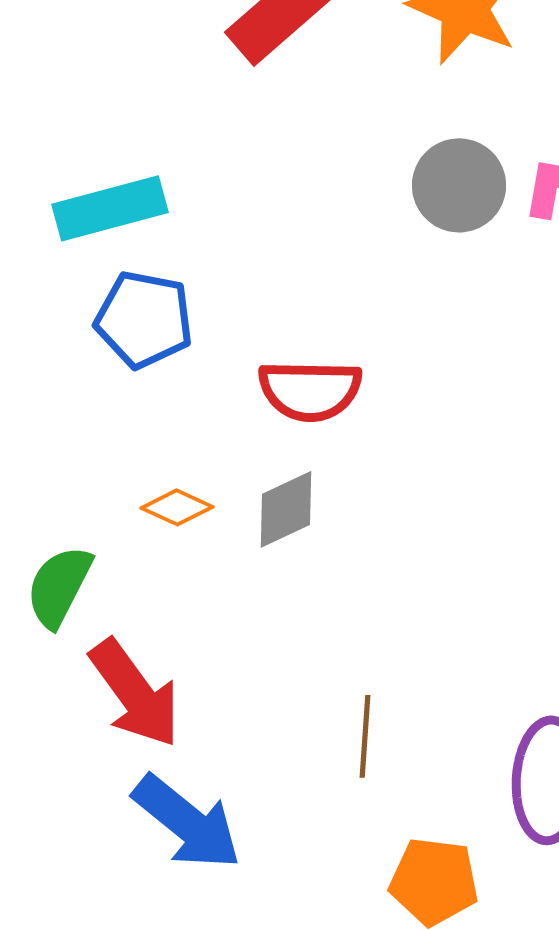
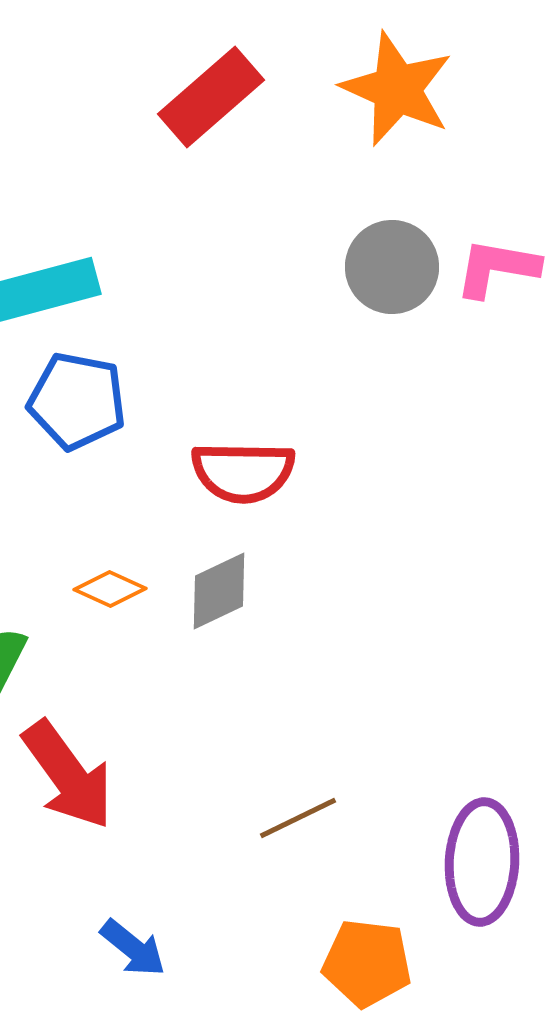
brown line: (365, 736) -> (298, 818), turned 60
blue arrow: (187, 822) -> (133, 948), moved, size x0.6

